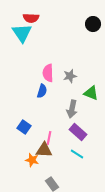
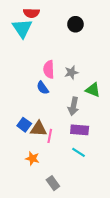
black circle: (93, 24) -> (75, 24), moved
blue semicircle: (42, 91) -> (43, 88), turned 128
purple rectangle: (78, 132) -> (80, 130), turned -36
brown triangle: (44, 150) -> (39, 129), moved

